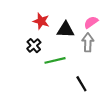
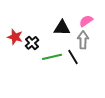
red star: (41, 21) -> (15, 37), moved
black line: (81, 84) -> (73, 57), moved

